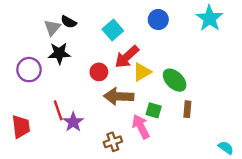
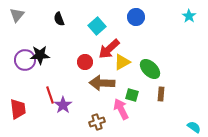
cyan star: (210, 18) -> (189, 16), moved, size x0.6
black semicircle: (69, 22) -> (59, 19), turned 40
gray triangle: (52, 28) -> (17, 15), moved
black star: (59, 53) -> (40, 55), moved

